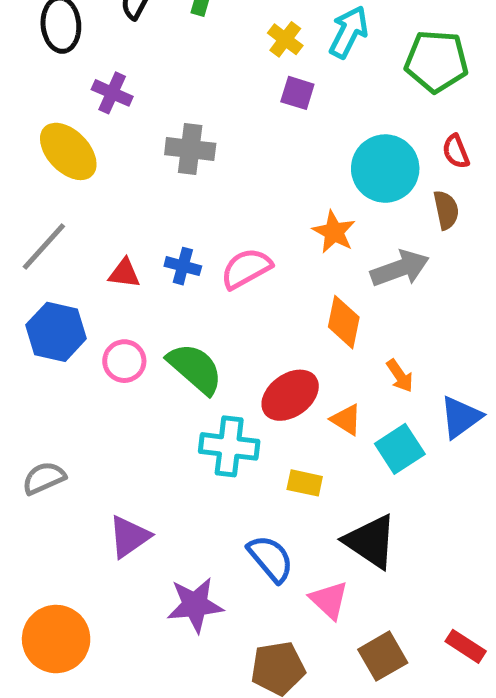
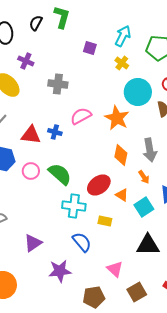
yellow cross: (285, 39) -> (122, 63), moved
purple square: (297, 93) -> (90, 48), moved
orange star: (334, 232) -> (117, 118), size x1.4
pink semicircle: (246, 268) -> (81, 116), moved
gray arrow: (400, 268) -> (150, 150), moved, turned 100
red triangle: (124, 273) -> (31, 135), size x1.5
black triangle: (371, 541) -> (148, 245), moved, turned -35
blue semicircle: (271, 559) -> (82, 242), moved

